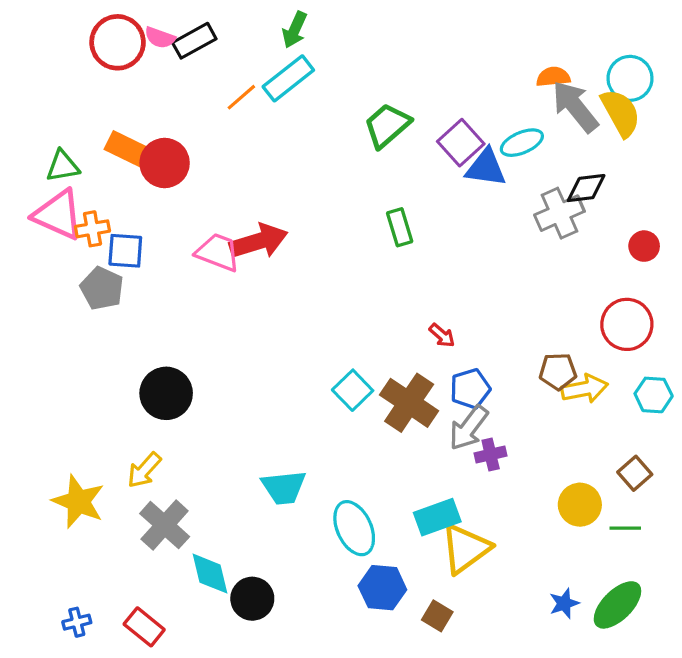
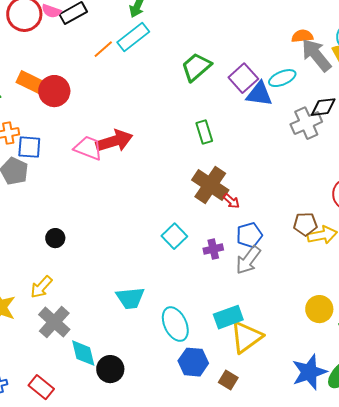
black circle: (166, 393) -> (55, 238), size x0.6
brown cross: (409, 403) -> (210, 185), moved
purple cross: (491, 454) -> (213, 249), moved
blue star: (564, 603) -> (309, 372), size x1.8

